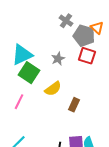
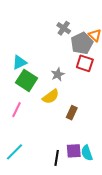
gray pentagon: (84, 36) -> (82, 43), turned 30
cyan triangle: (22, 55) -> (19, 62), size x0.7
gray star: (58, 59) -> (58, 74), moved

